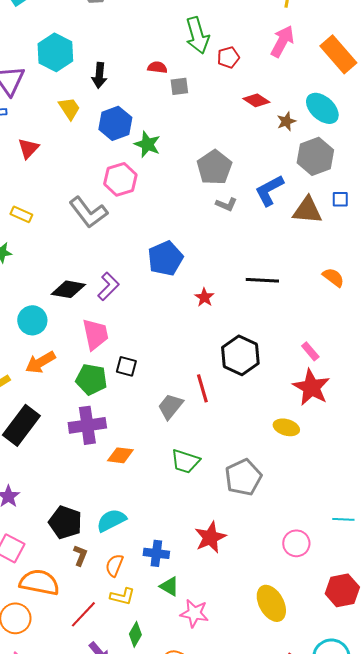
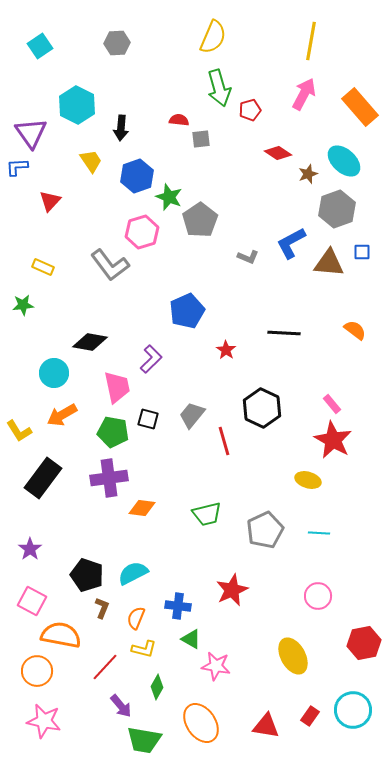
gray pentagon: (214, 167) -> (200, 220), moved
purple L-shape: (108, 286) -> (151, 359), moved
gray trapezoid: (170, 406) -> (192, 415), moved
green trapezoid: (185, 461) -> (207, 514), turned -32
cyan line: (343, 519) -> (319, 533), moved

